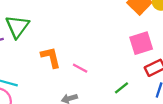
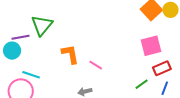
green line: (122, 88) -> (142, 84), moved

